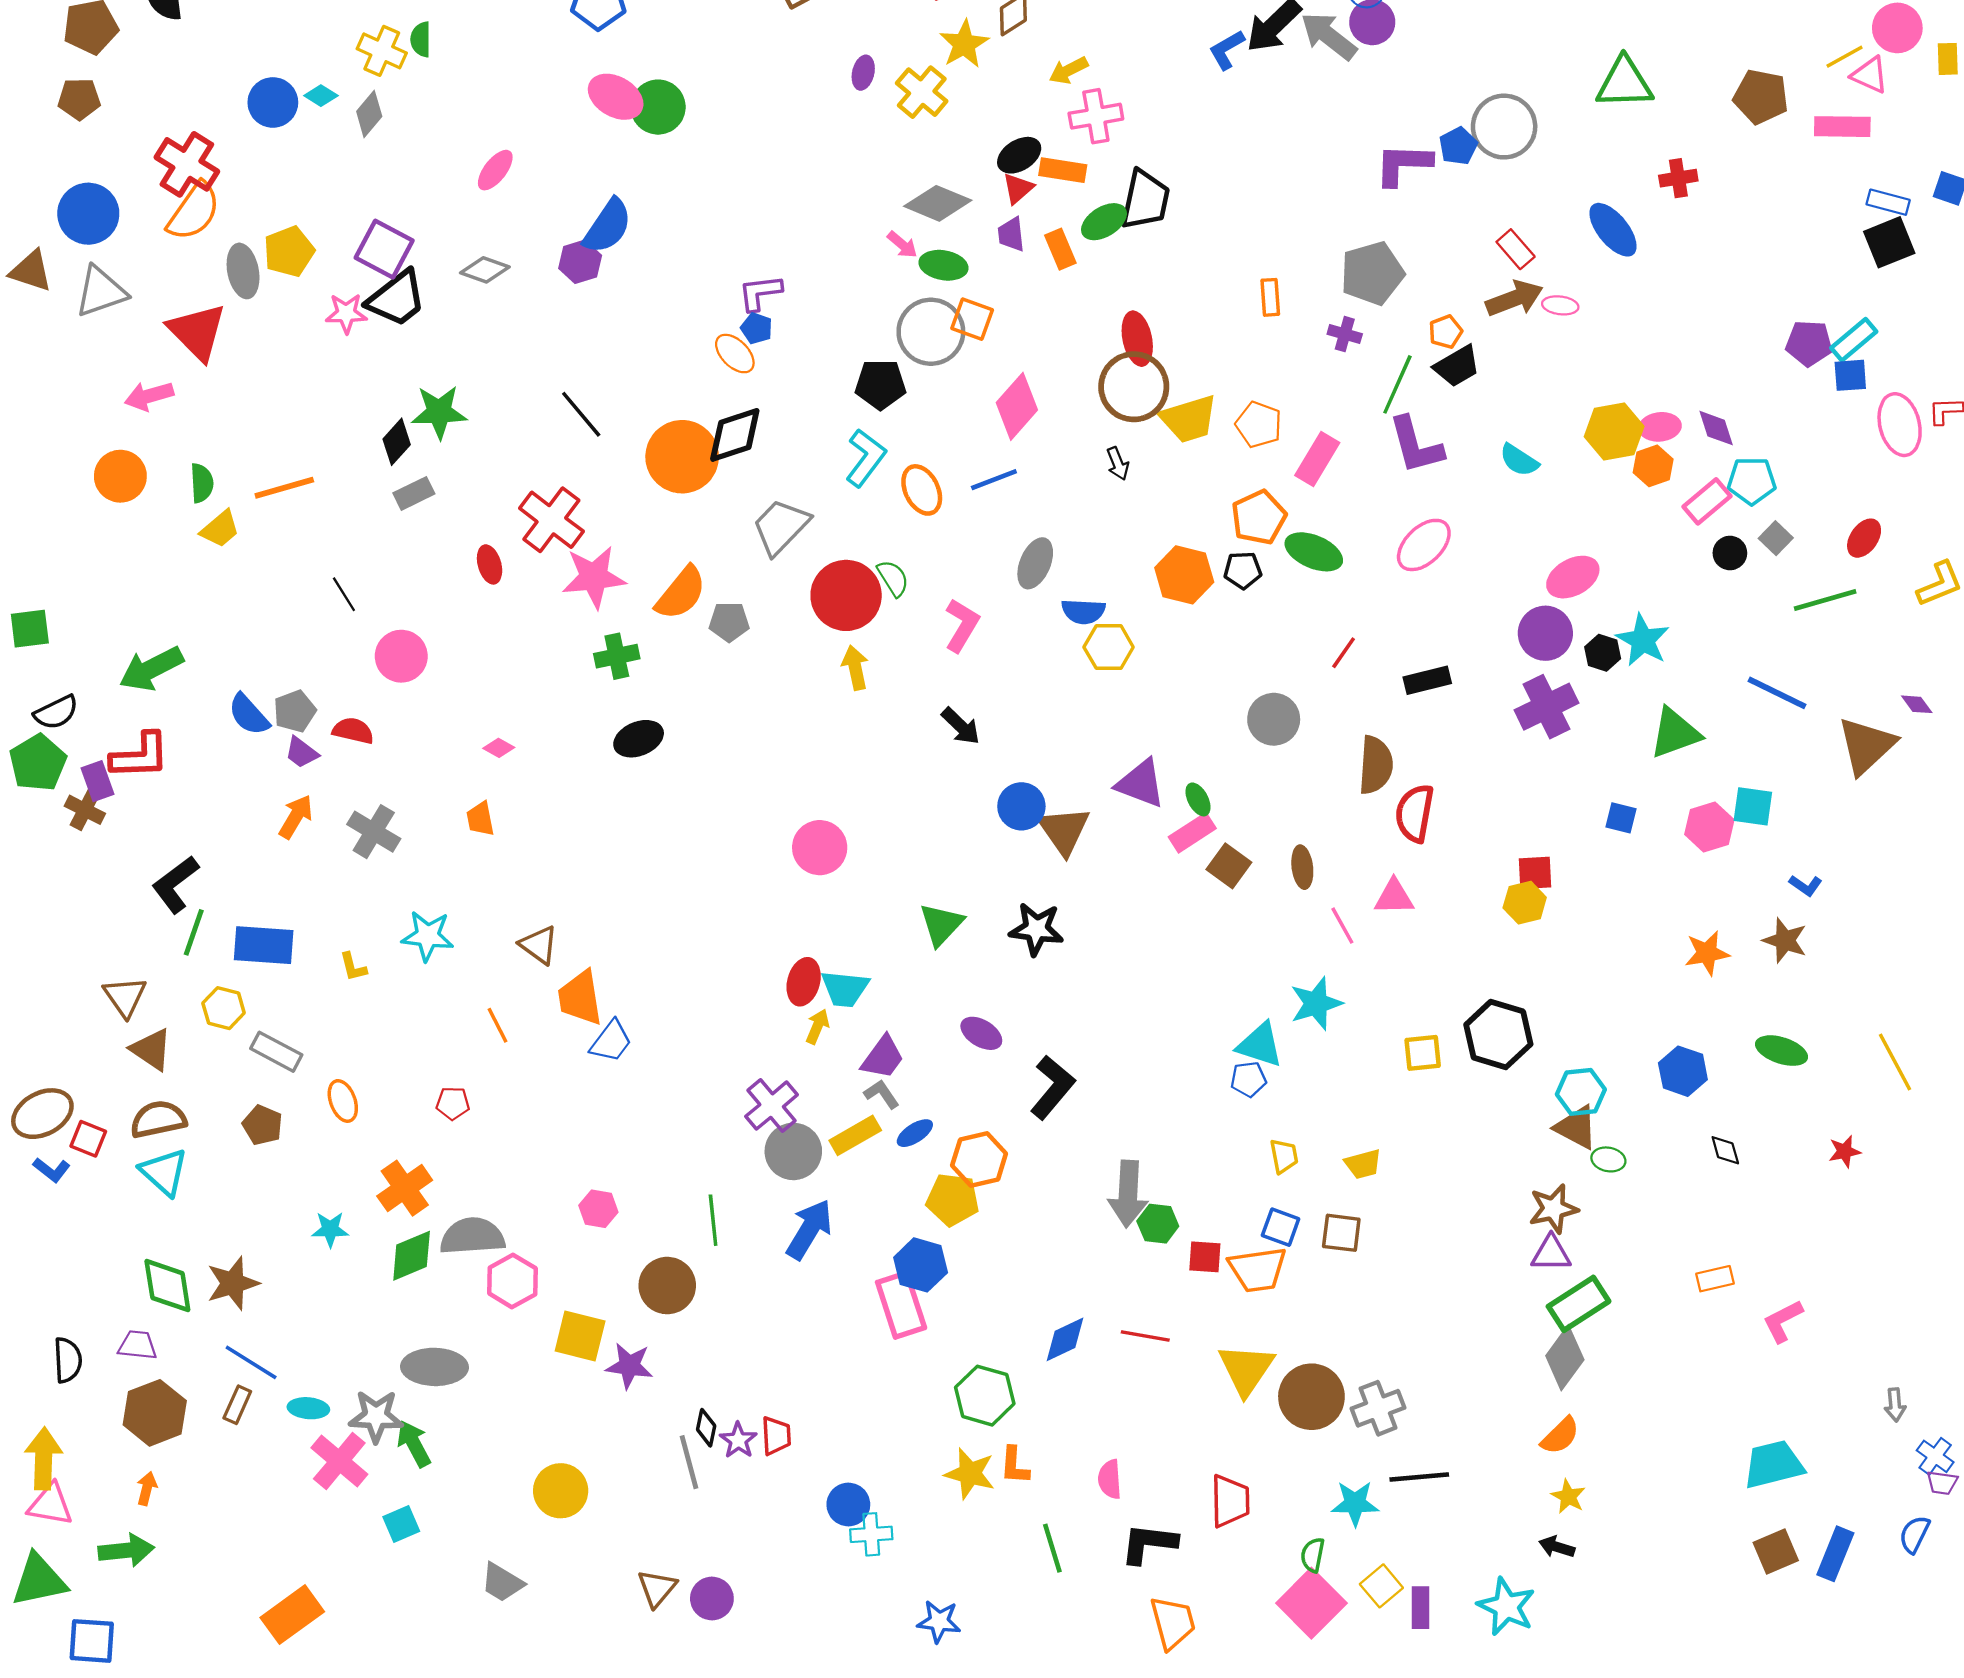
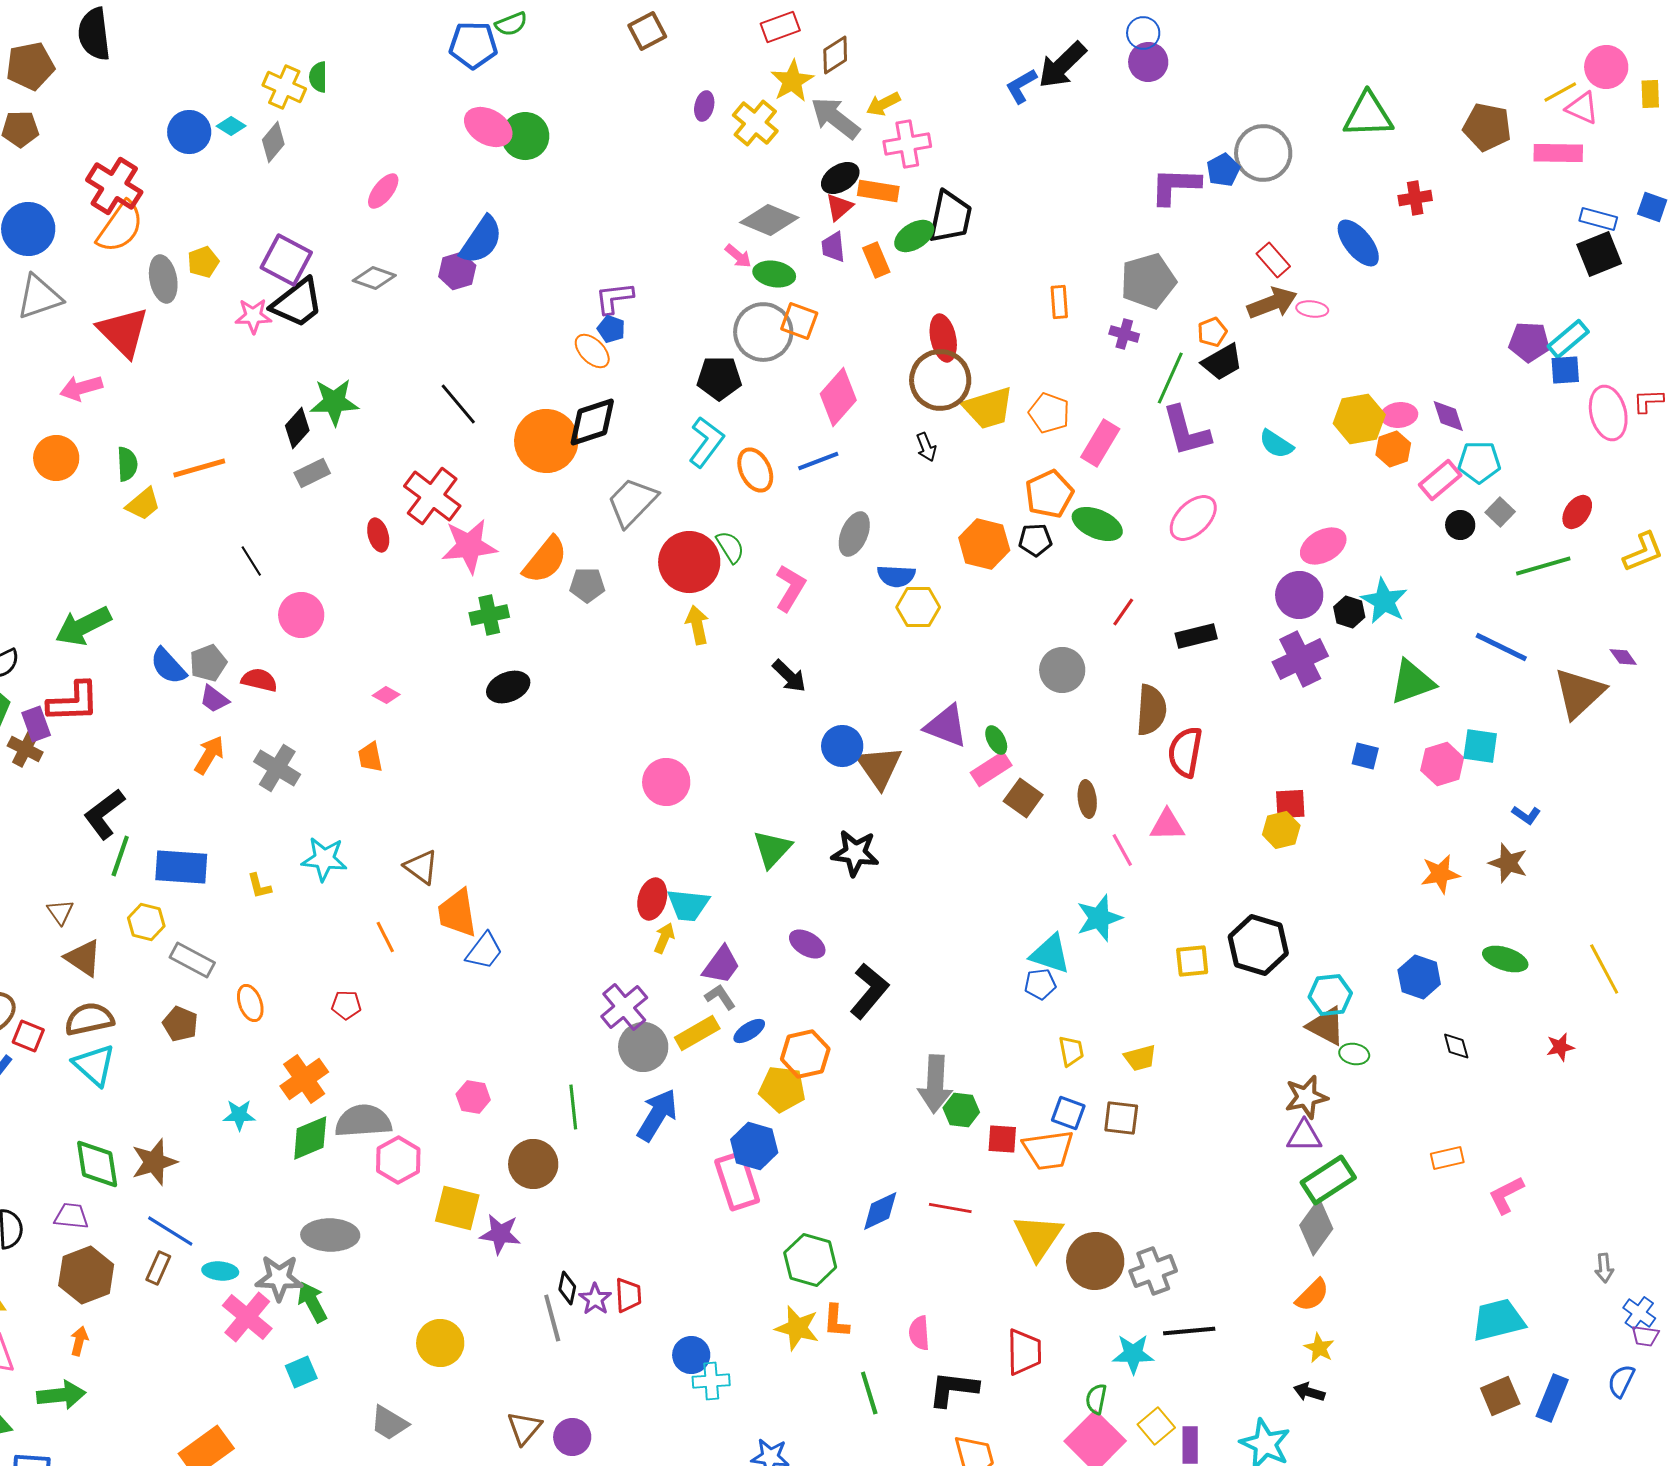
gray arrow: (1329, 36) -> (835, 118), moved
yellow pentagon: (289, 251) -> (203, 262), size x0.7
brown triangle: (125, 997) -> (60, 912), size x0.7

